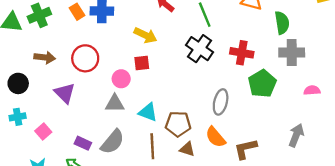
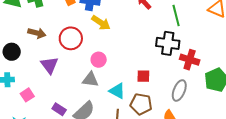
yellow arrow: (145, 35) -> (101, 23), moved
black cross: (200, 49) -> (168, 43), turned -35
red cross: (242, 53) -> (190, 60), moved
red square: (142, 63) -> (143, 76), moved

